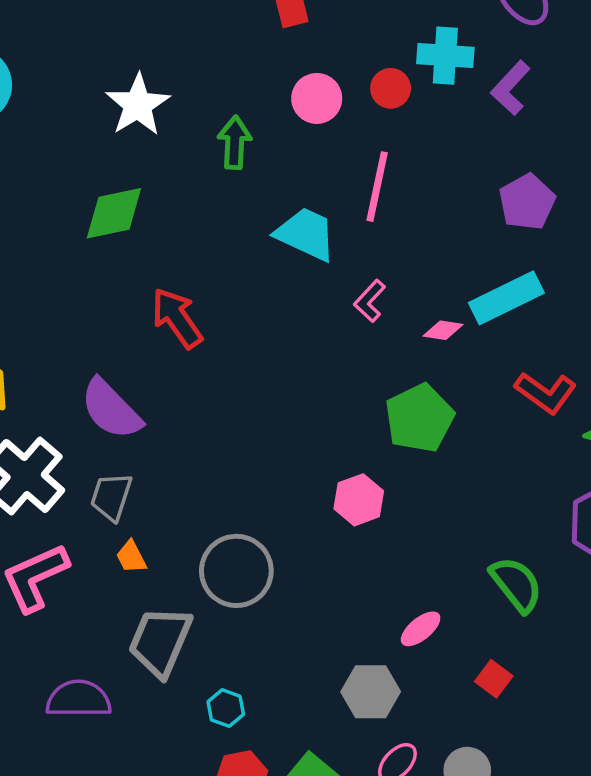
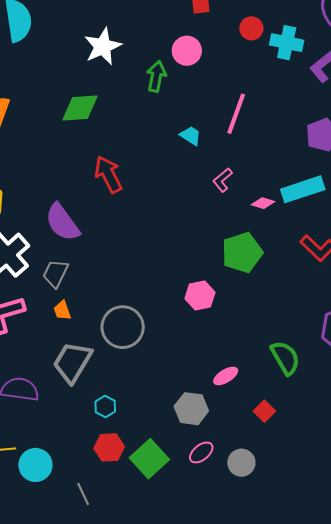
red circle: (391, 88) -> (251, 28), moved
pink circle: (317, 98) -> (187, 51), moved
cyan trapezoid: (306, 234) -> (191, 136), size x0.6

